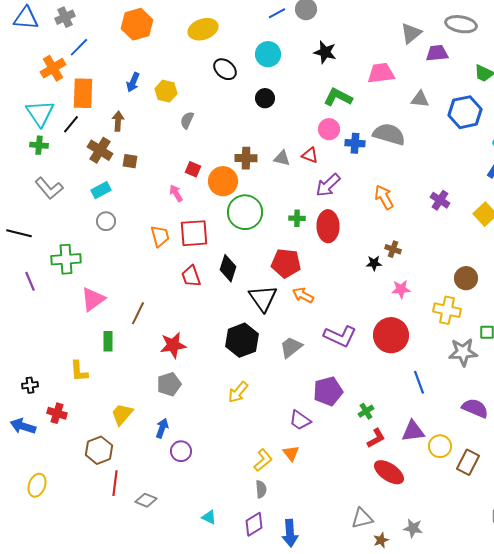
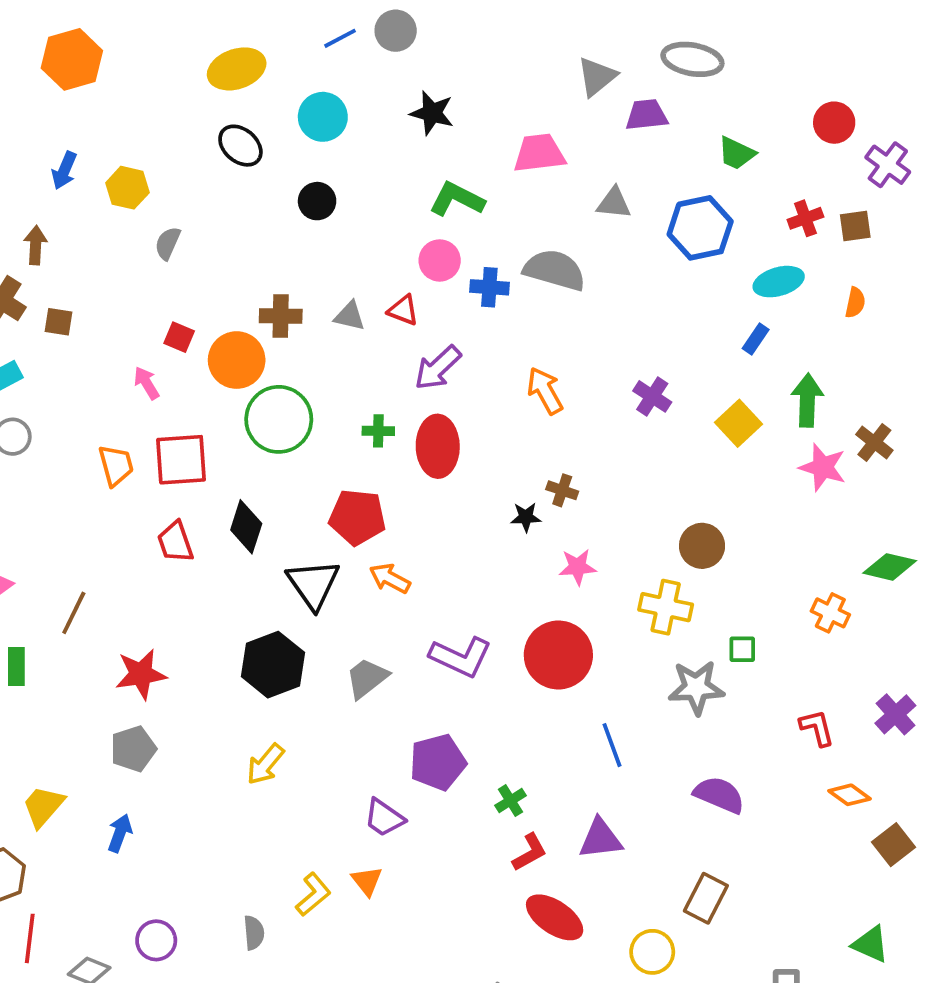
yellow ellipse: (203, 29) -> (237, 69), moved
yellow circle: (440, 446) -> (652, 952), moved
purple circle: (181, 451) -> (156, 940), moved
gray semicircle: (261, 489) -> (254, 933), moved

